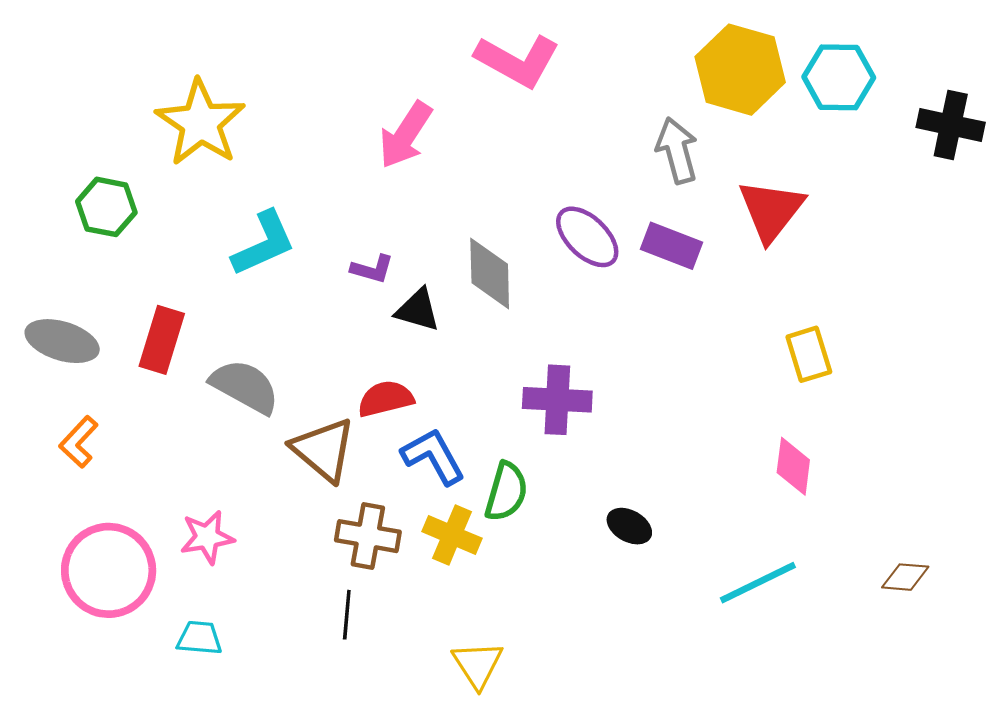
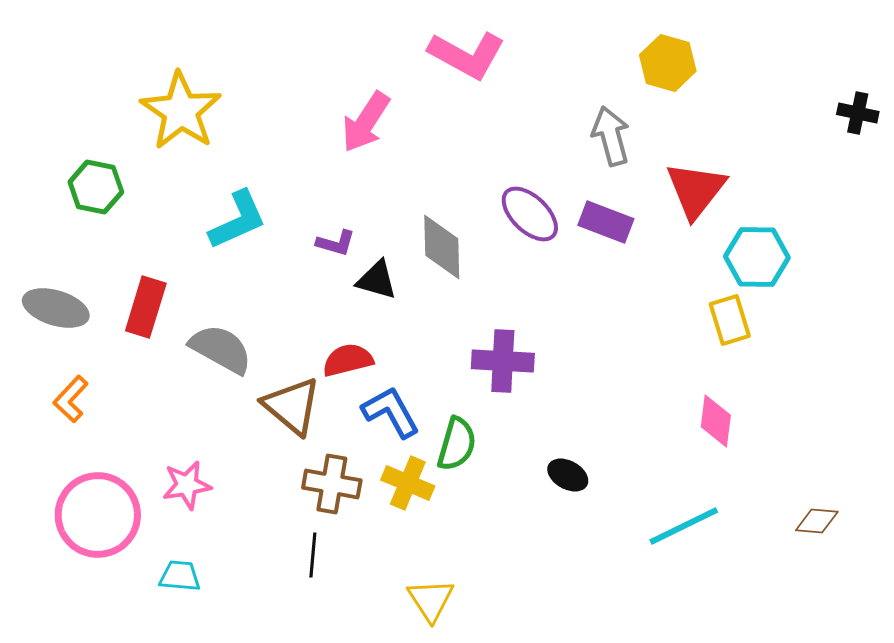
yellow hexagon: (740, 70) -> (668, 63), size x0.7
cyan hexagon: (839, 77) -> (757, 257), moved
black cross: (951, 125) -> (858, 113), size x0.7

